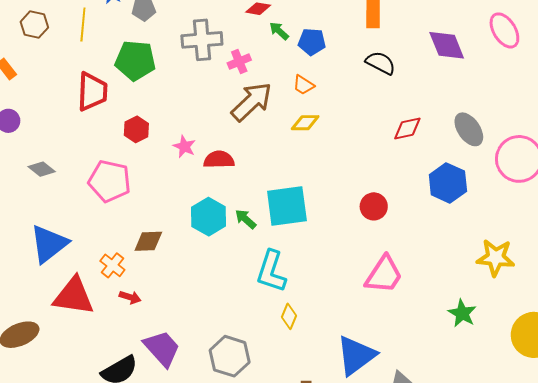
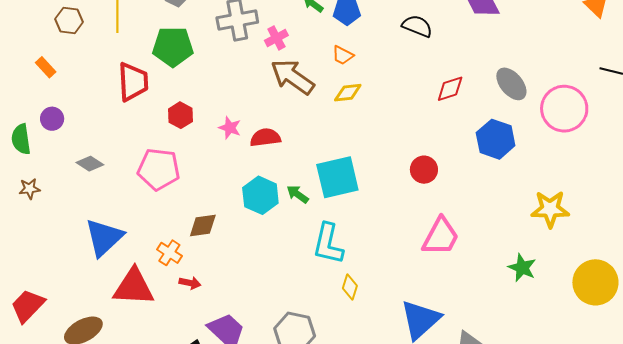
brown arrow: (252, 102) -> (292, 77), turned -96

